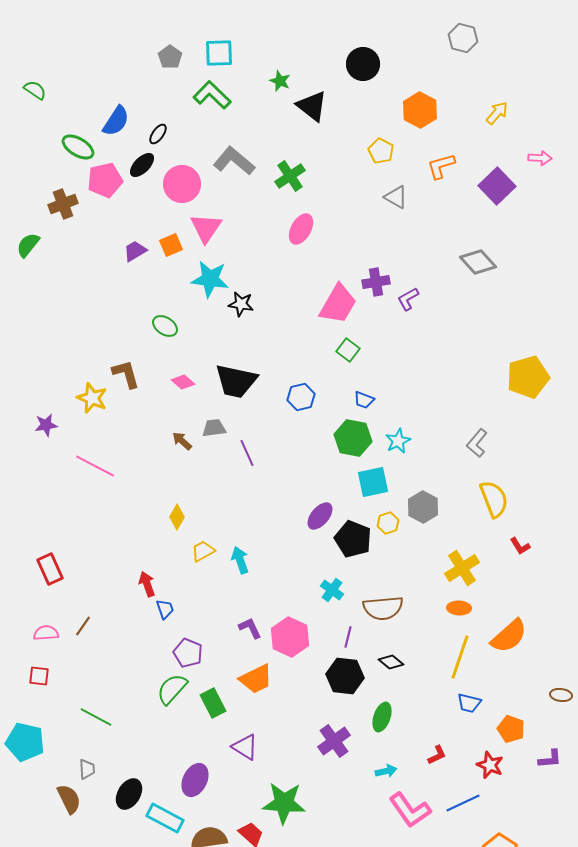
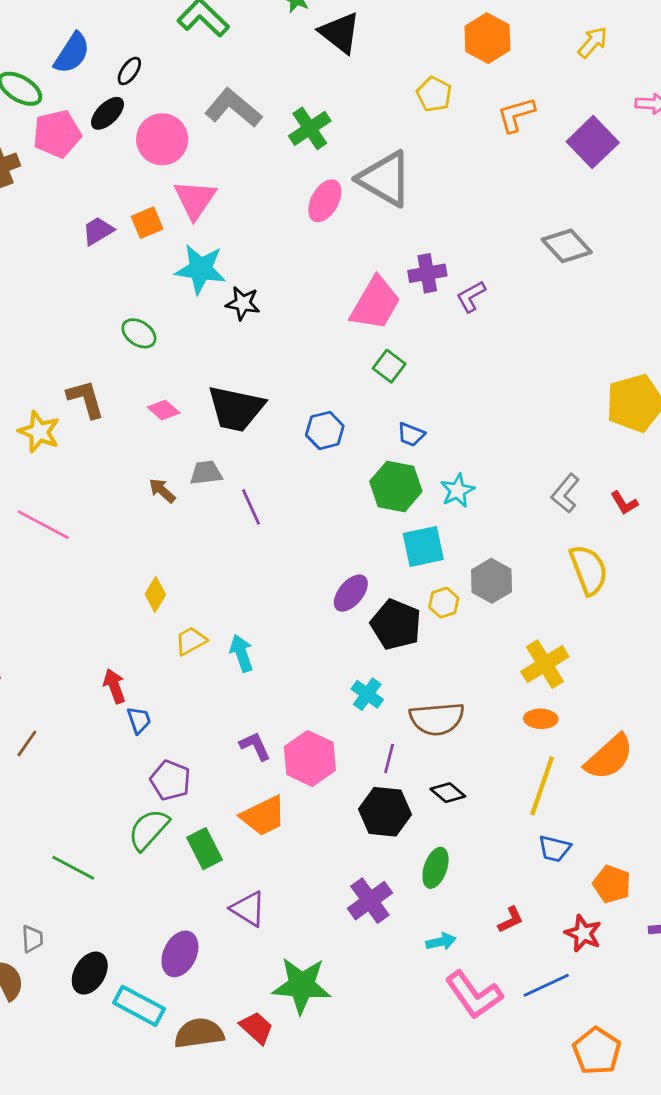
gray triangle: (396, 197) -> (385, 179), moved, size x1.8
red L-shape: (520, 546) -> (624, 503), moved
green line: (96, 717) -> (73, 868), moved

